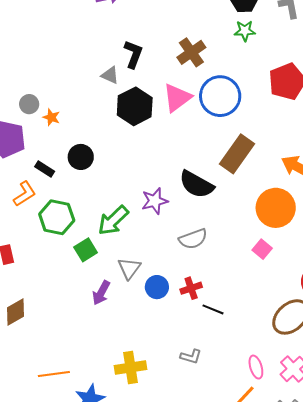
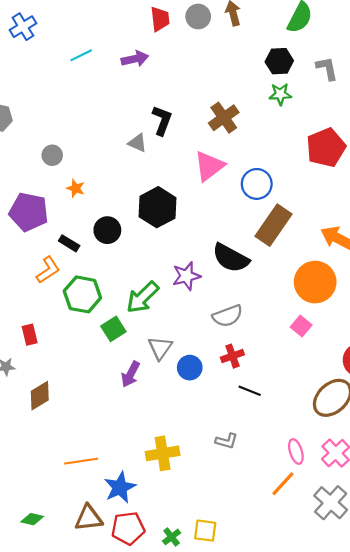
blue circle: (220, 96) -> (257, 184), moved, size x0.7
gray circle: (29, 104) -> (52, 155), moved
black hexagon: (135, 106) -> (157, 207), moved
red cross: (191, 288) -> (232, 356), moved

